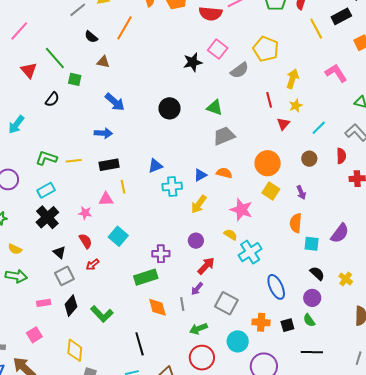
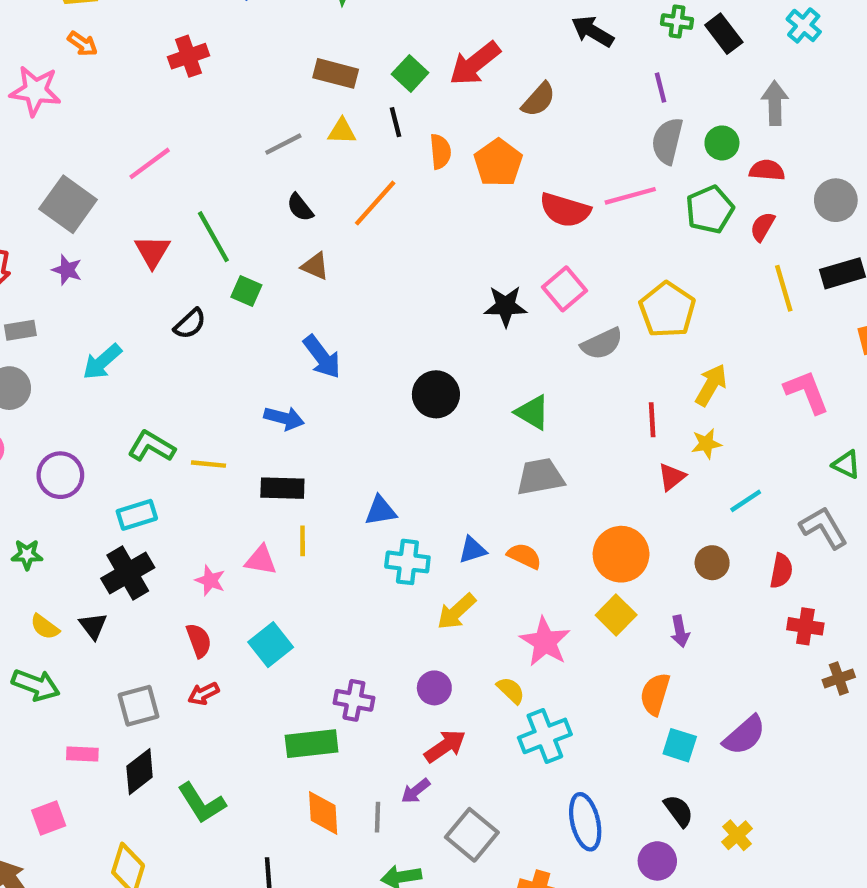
black triangle: (59, 252) -> (93, 626), moved

